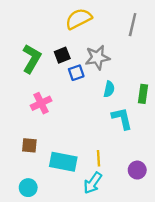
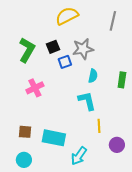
cyan L-shape: (122, 118) -> (87, 101), moved
brown square: (29, 145) -> (25, 132), moved
yellow line: (99, 158) -> (99, 126), moved

